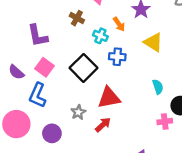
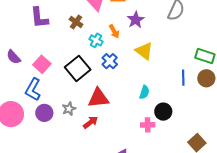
purple L-shape: (38, 36) -> (39, 18), moved
blue cross: (117, 57) -> (110, 61), turned 35
purple semicircle: (16, 72) -> (14, 57), moved
cyan semicircle: (158, 87) -> (144, 92), turned 32
purple circle: (52, 133) -> (44, 113), moved

